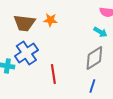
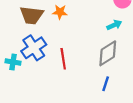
cyan arrow: (100, 32) -> (114, 25), turned -56
red line: (53, 74) -> (63, 59), moved

